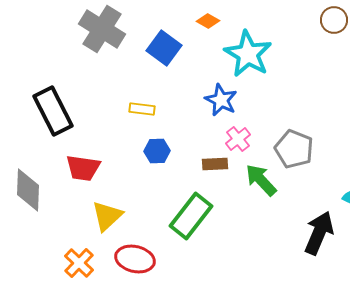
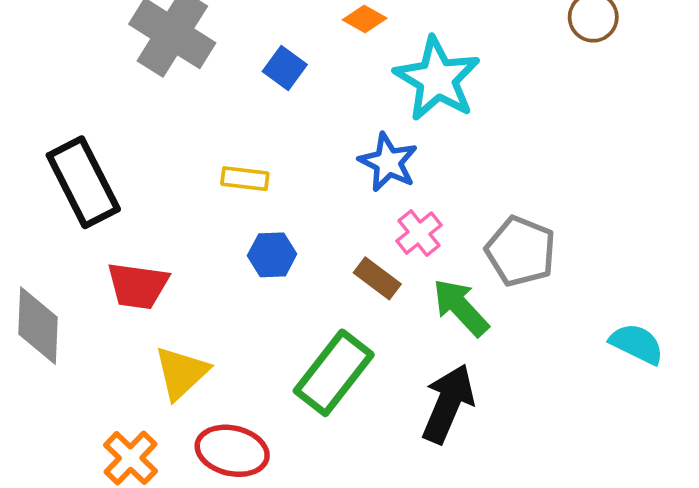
blue square: (164, 48) -> (285, 68), size x0.7
brown rectangle: (215, 164) -> (377, 278), turned 40
black arrow: (319, 233) -> (448, 404), moved

